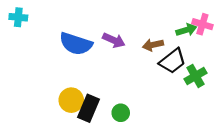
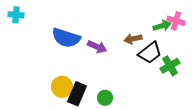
purple arrow: (114, 40) -> (97, 47), moved

